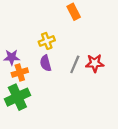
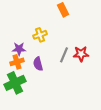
purple star: (12, 57) -> (19, 49), moved
purple semicircle: (46, 63) -> (38, 64), moved

